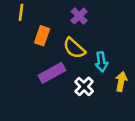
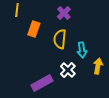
yellow semicircle: (74, 48) -> (60, 39), turned 54
purple rectangle: (52, 73) -> (42, 83), moved

